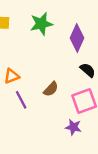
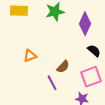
purple line: (21, 100) -> (52, 83), moved

